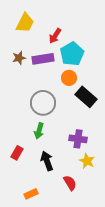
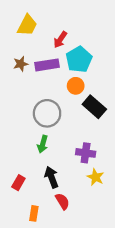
red rectangle: (17, 153) -> (18, 183), moved
red semicircle: (70, 183) -> (62, 201), moved
orange rectangle: (31, 194) -> (34, 213), turned -56

